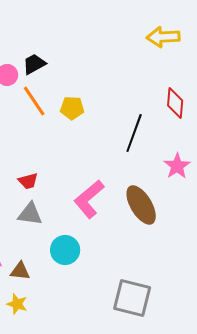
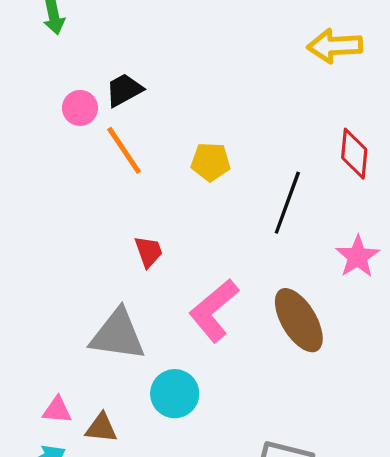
yellow pentagon: (72, 108) -> (211, 162), moved
red trapezoid: (28, 181) -> (149, 252), moved, turned -95
gray triangle: (30, 214) -> (118, 335), size x1.4

